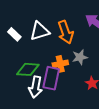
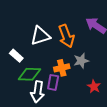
white rectangle: (14, 34) -> (16, 56), moved
purple rectangle: (51, 78) -> (53, 82), size x0.7

